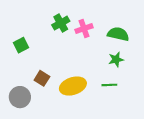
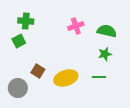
green cross: (61, 23) -> (26, 21), moved, turned 35

